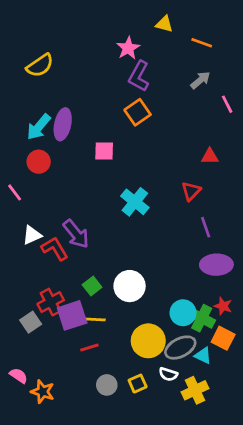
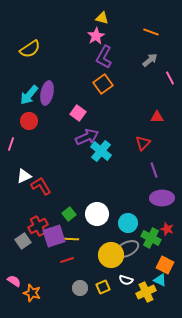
yellow triangle: (164, 24) -> (102, 18), moved
pink square: (104, 151) -> (78, 113), turned 35
pink line: (15, 192) -> (11, 144), turned 56
purple arrow: (76, 234) -> (87, 137), moved, turned -75
cyan circle: (183, 313) -> (128, 223), moved
orange square: (223, 338) -> (165, 265), moved
gray ellipse: (180, 348) -> (127, 249), moved
cyan triangle: (203, 356) -> (160, 280), moved

